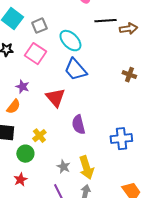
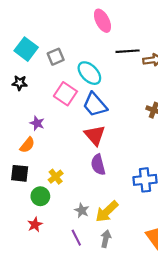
pink square: (35, 54) -> (65, 94), moved
red triangle: (55, 98) -> (95, 135), moved
yellow arrow: (86, 168) -> (107, 212), turned 65

